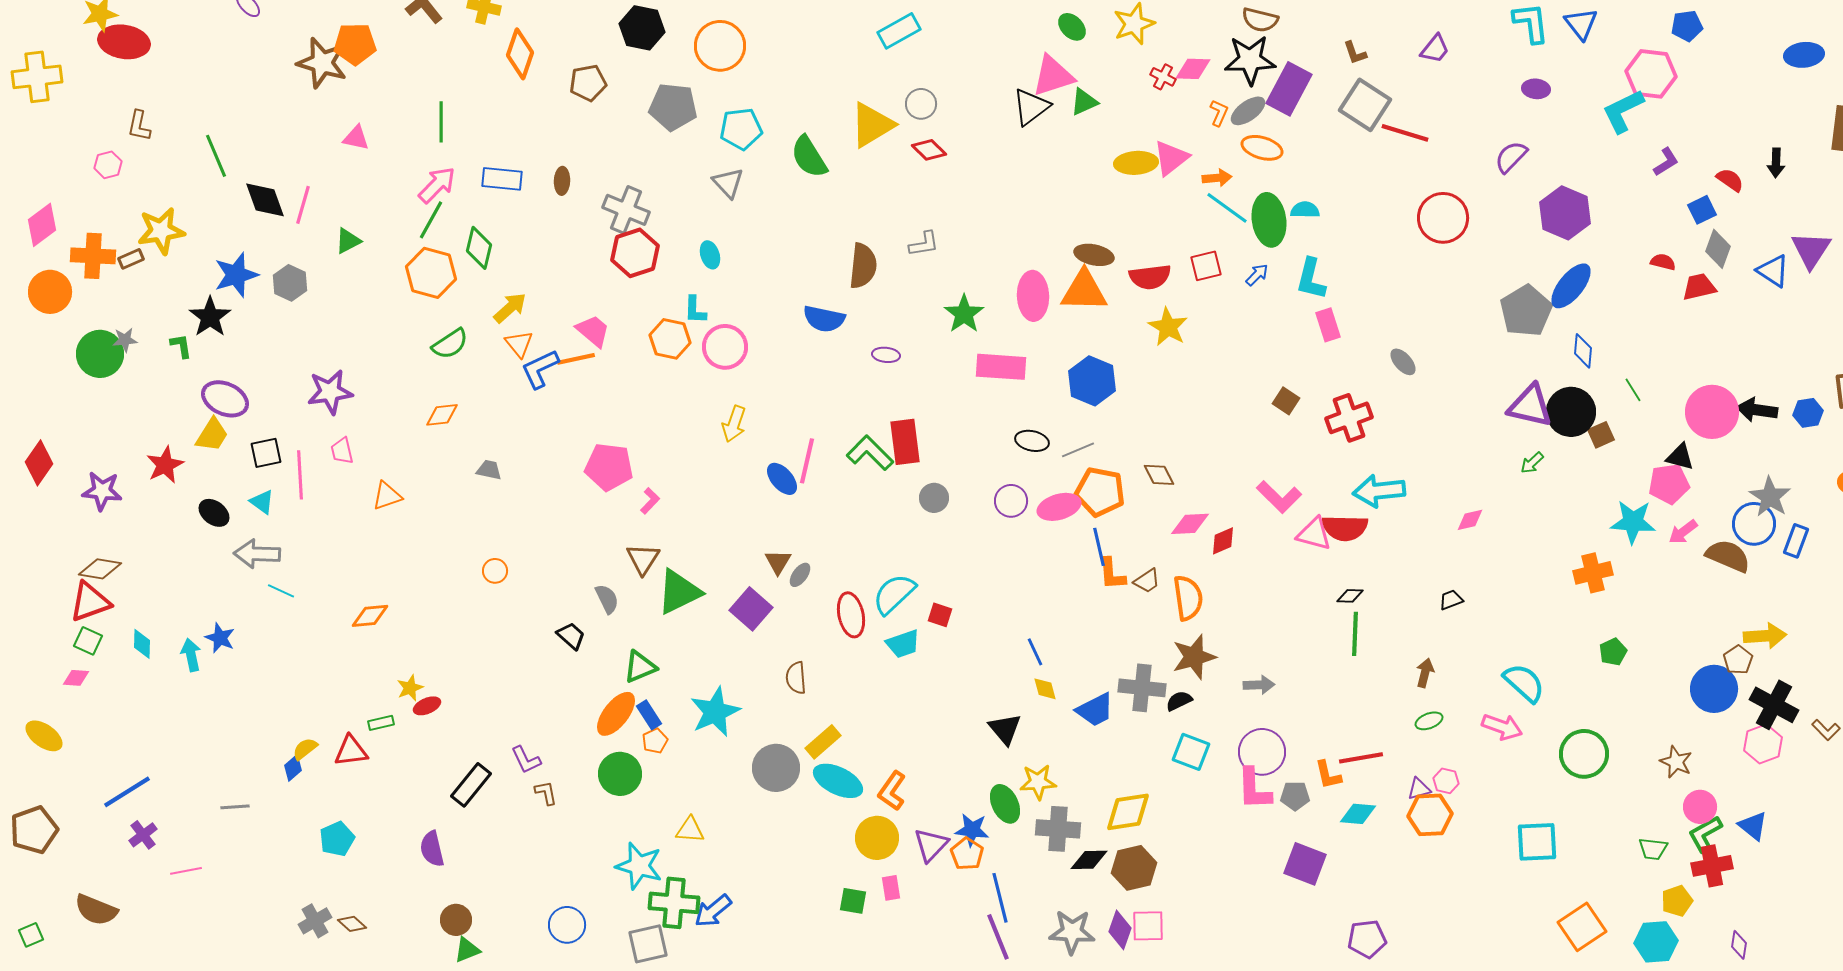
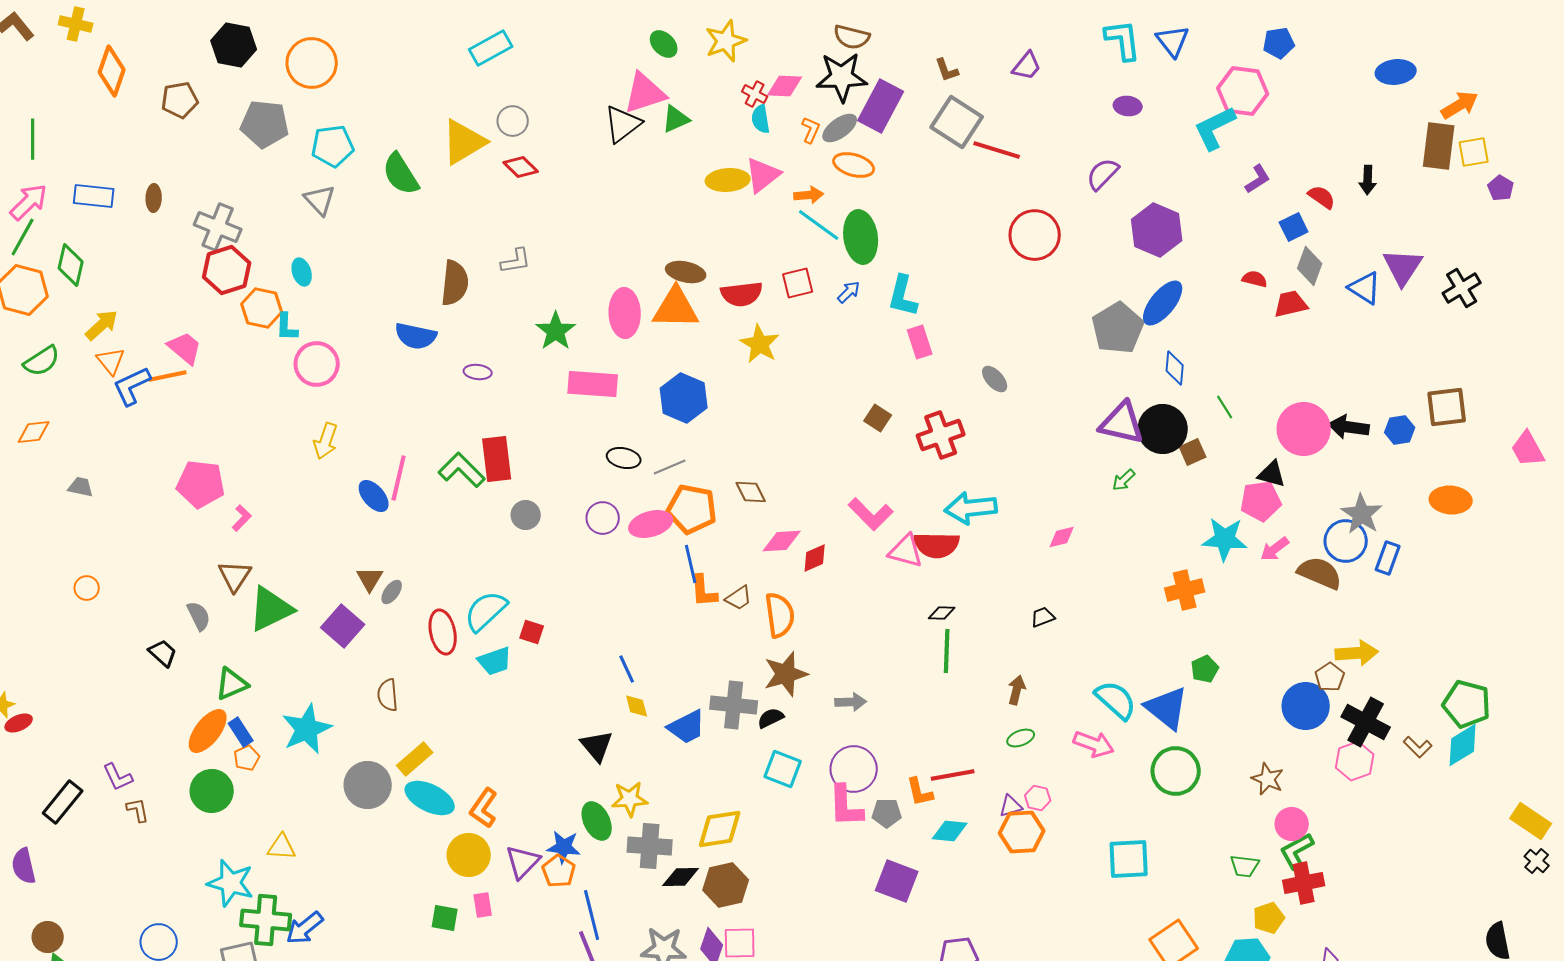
cyan semicircle: (1305, 210) -> (761, 119), moved, turned -100
orange hexagon: (670, 339) -> (262, 308), moved
blue triangle: (1753, 826) -> (1167, 708), moved, size x1.5

